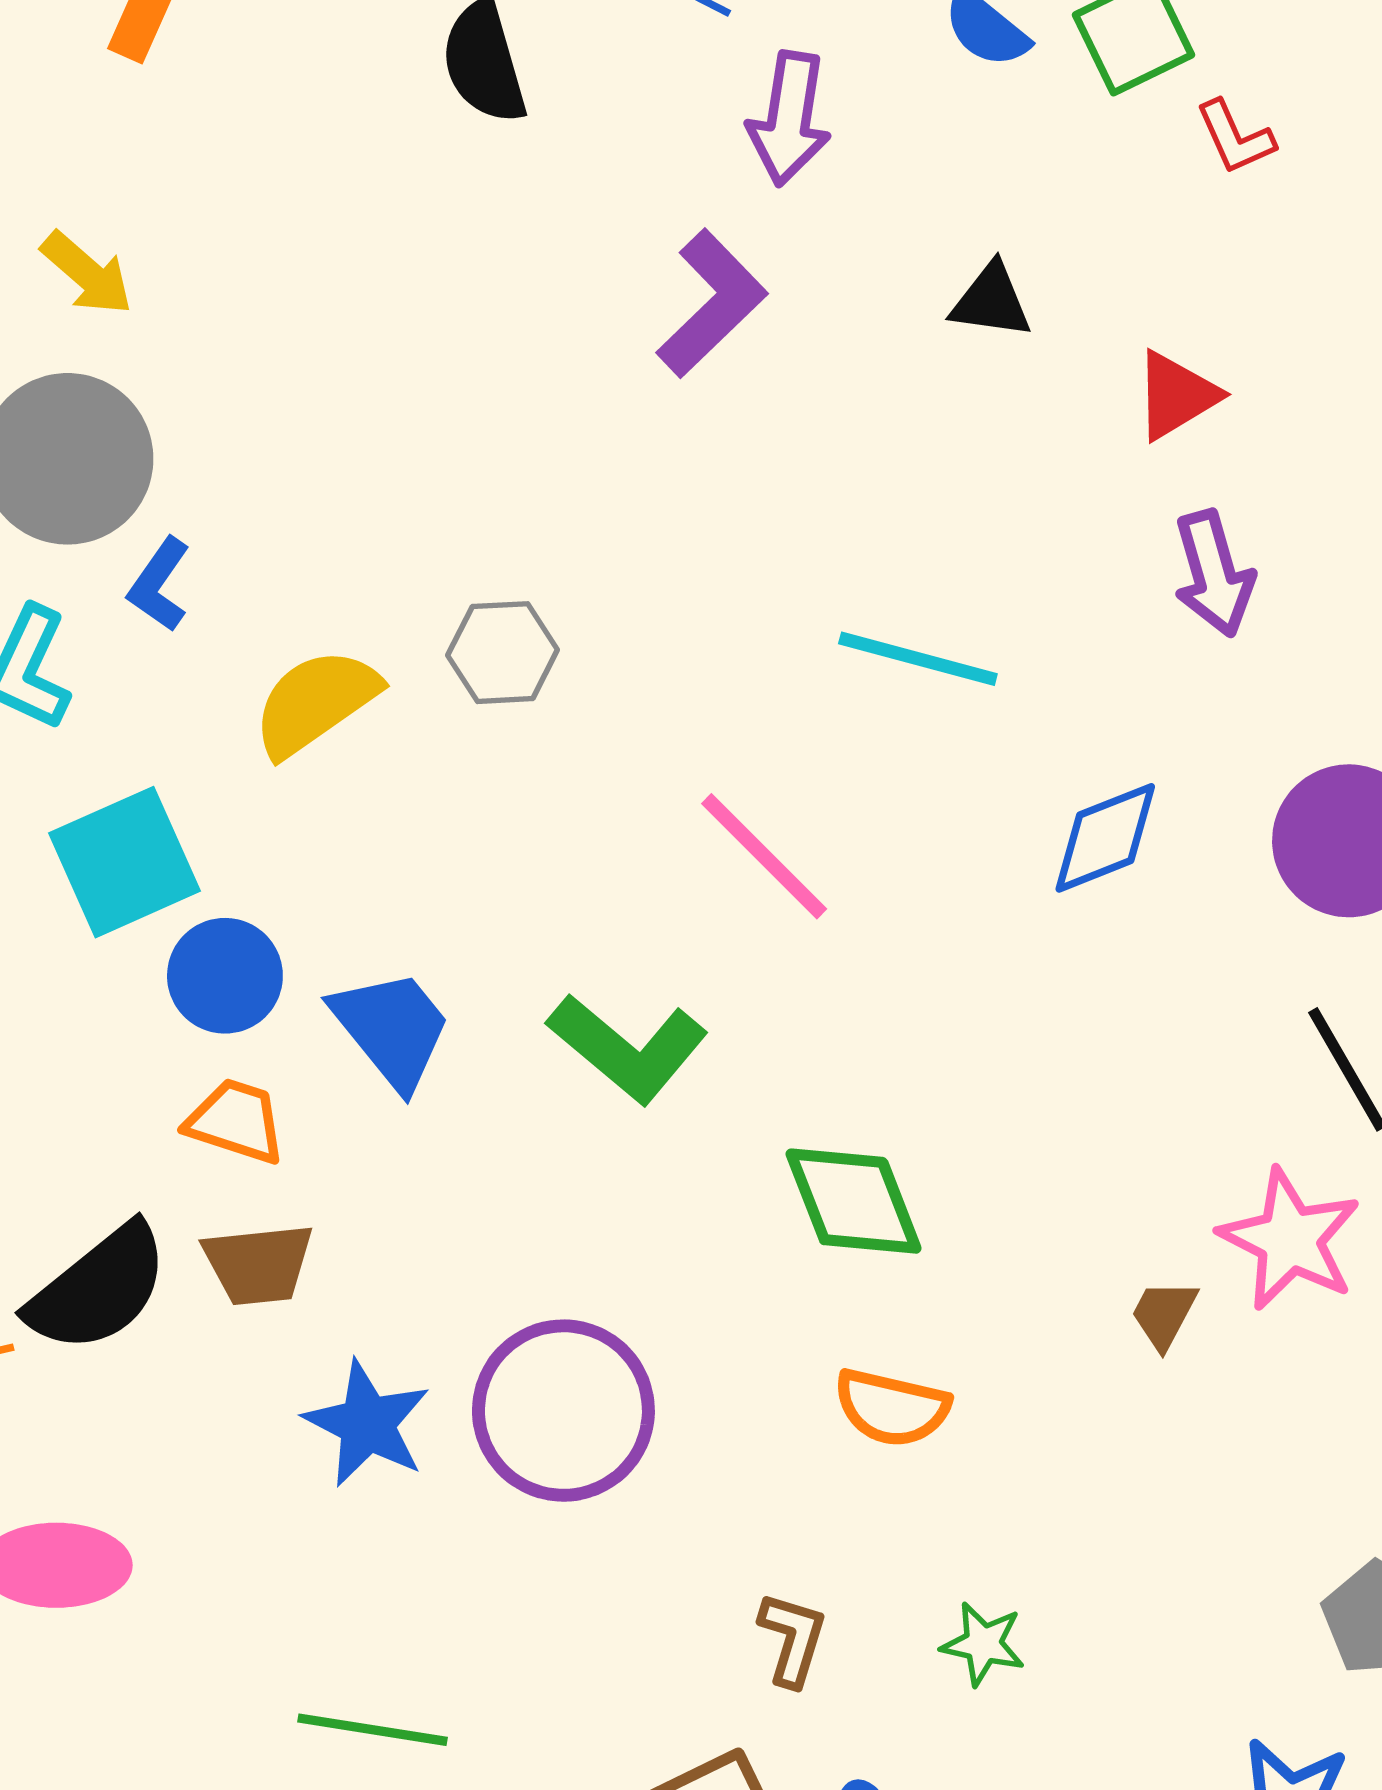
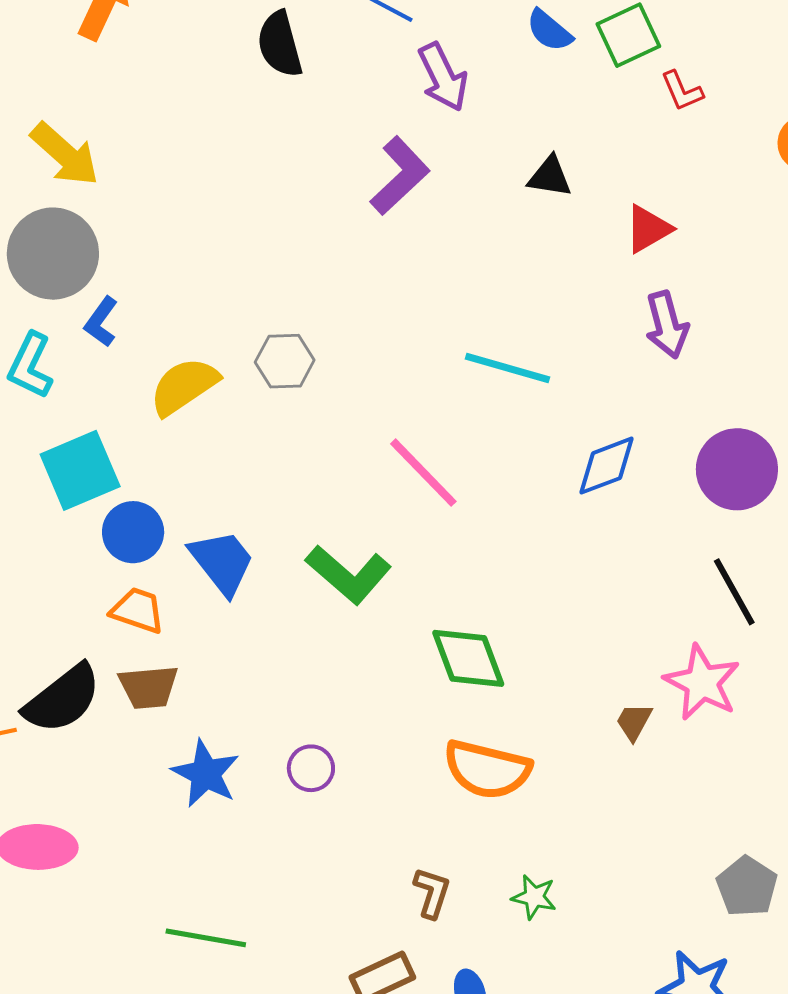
purple arrow: (789, 119) -> (443, 77), turned -36
yellow arrow: (87, 273) -> (65, 154), size x1.4
orange semicircle: (892, 1408) -> (487, 769), size x1.4
purple circle: (563, 1411) -> (311, 768), size x0.5

